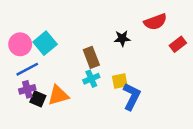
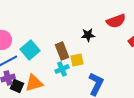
cyan square: (45, 43) -> (30, 50), moved
yellow square: (120, 81) -> (77, 60), moved

